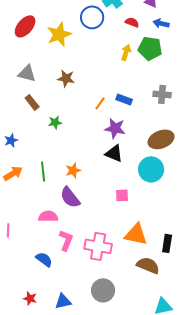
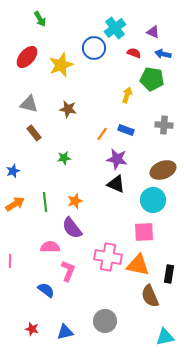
yellow arrow: (126, 52) -> (127, 95), moved
green star: (55, 122) -> (64, 158), moved
pink square: (122, 195) -> (144, 232), moved, size x1.5
pink cross: (98, 246) -> (108, 257), moved
brown semicircle: (148, 265) -> (150, 296), turned -135

